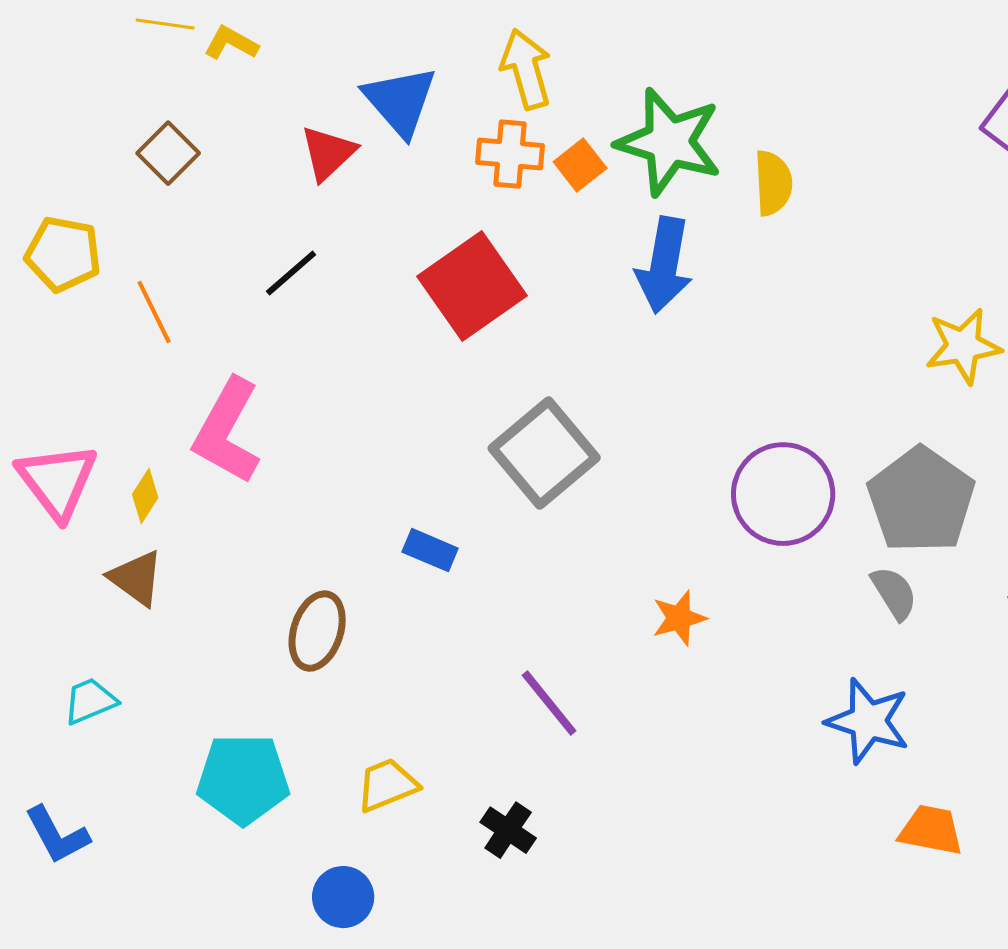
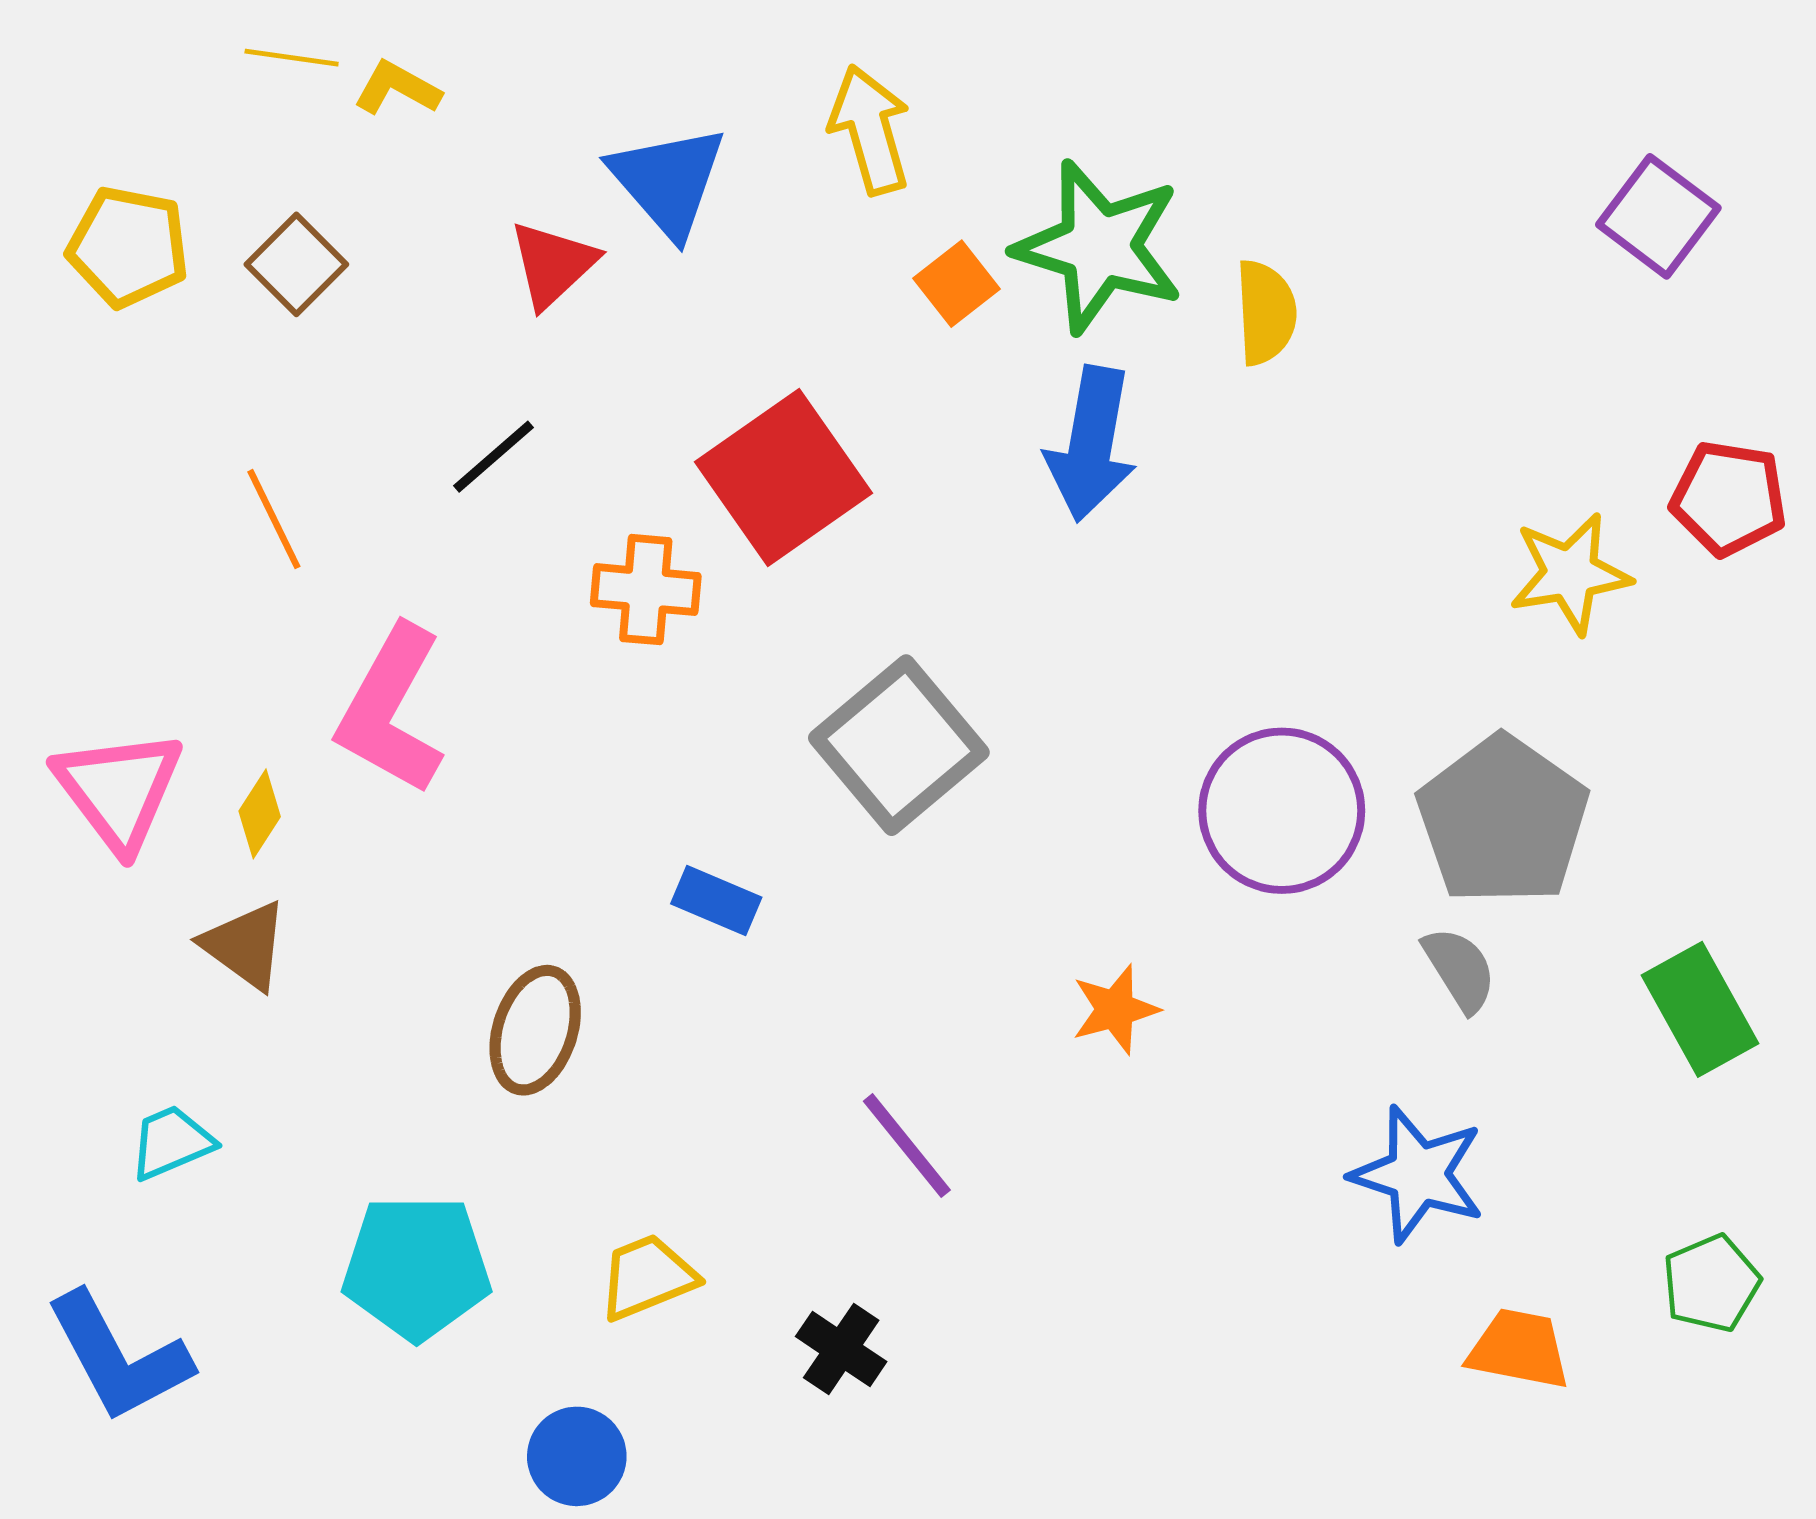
orange cross: (510, 154) -> (646, 590), moved
yellow pentagon: (63, 254) -> (128, 247), moved
blue L-shape: (57, 835) -> (119, 1357), size x1.4

